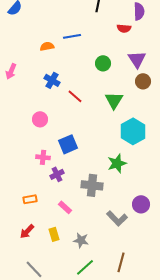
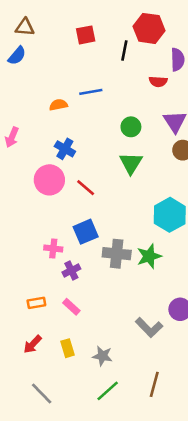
red line: (75, 96) -> (86, 188), moved
green triangle: (114, 100) -> (131, 163), moved
pink circle: (40, 119) -> (49, 180), moved, size x1.5
gray cross: (92, 185) -> (117, 254), moved
pink rectangle: (65, 207) -> (71, 307), moved

